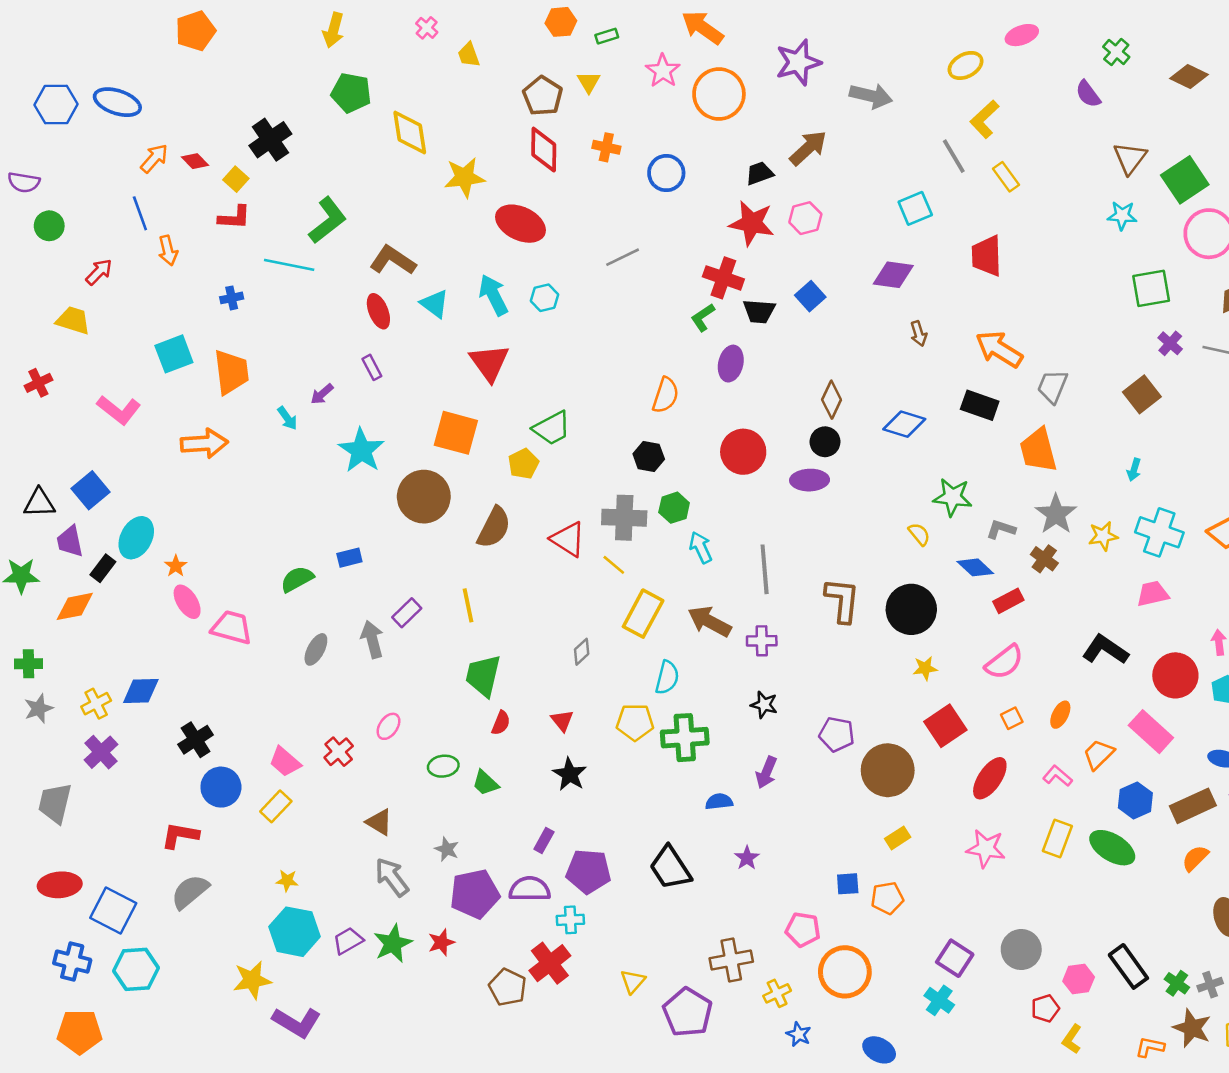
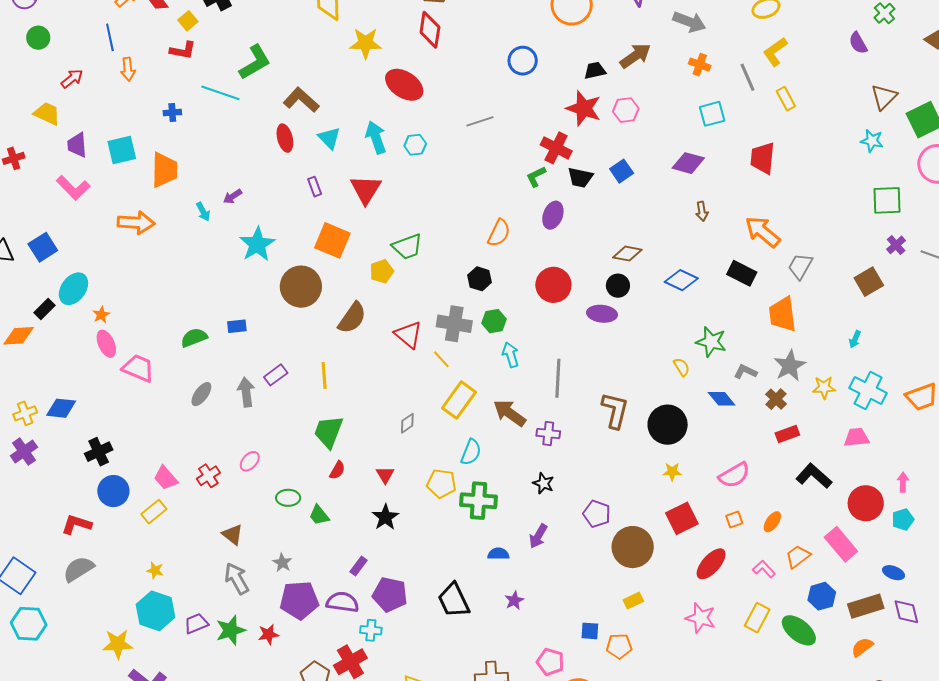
orange cross: (606, 147) -> (700, 65), moved
purple rectangle: (372, 367) -> (315, 187), moved
brown diamond: (832, 400) -> (627, 254), turned 68
purple trapezoid: (70, 541) -> (77, 145), moved
red rectangle: (1008, 601) -> (787, 434), moved

